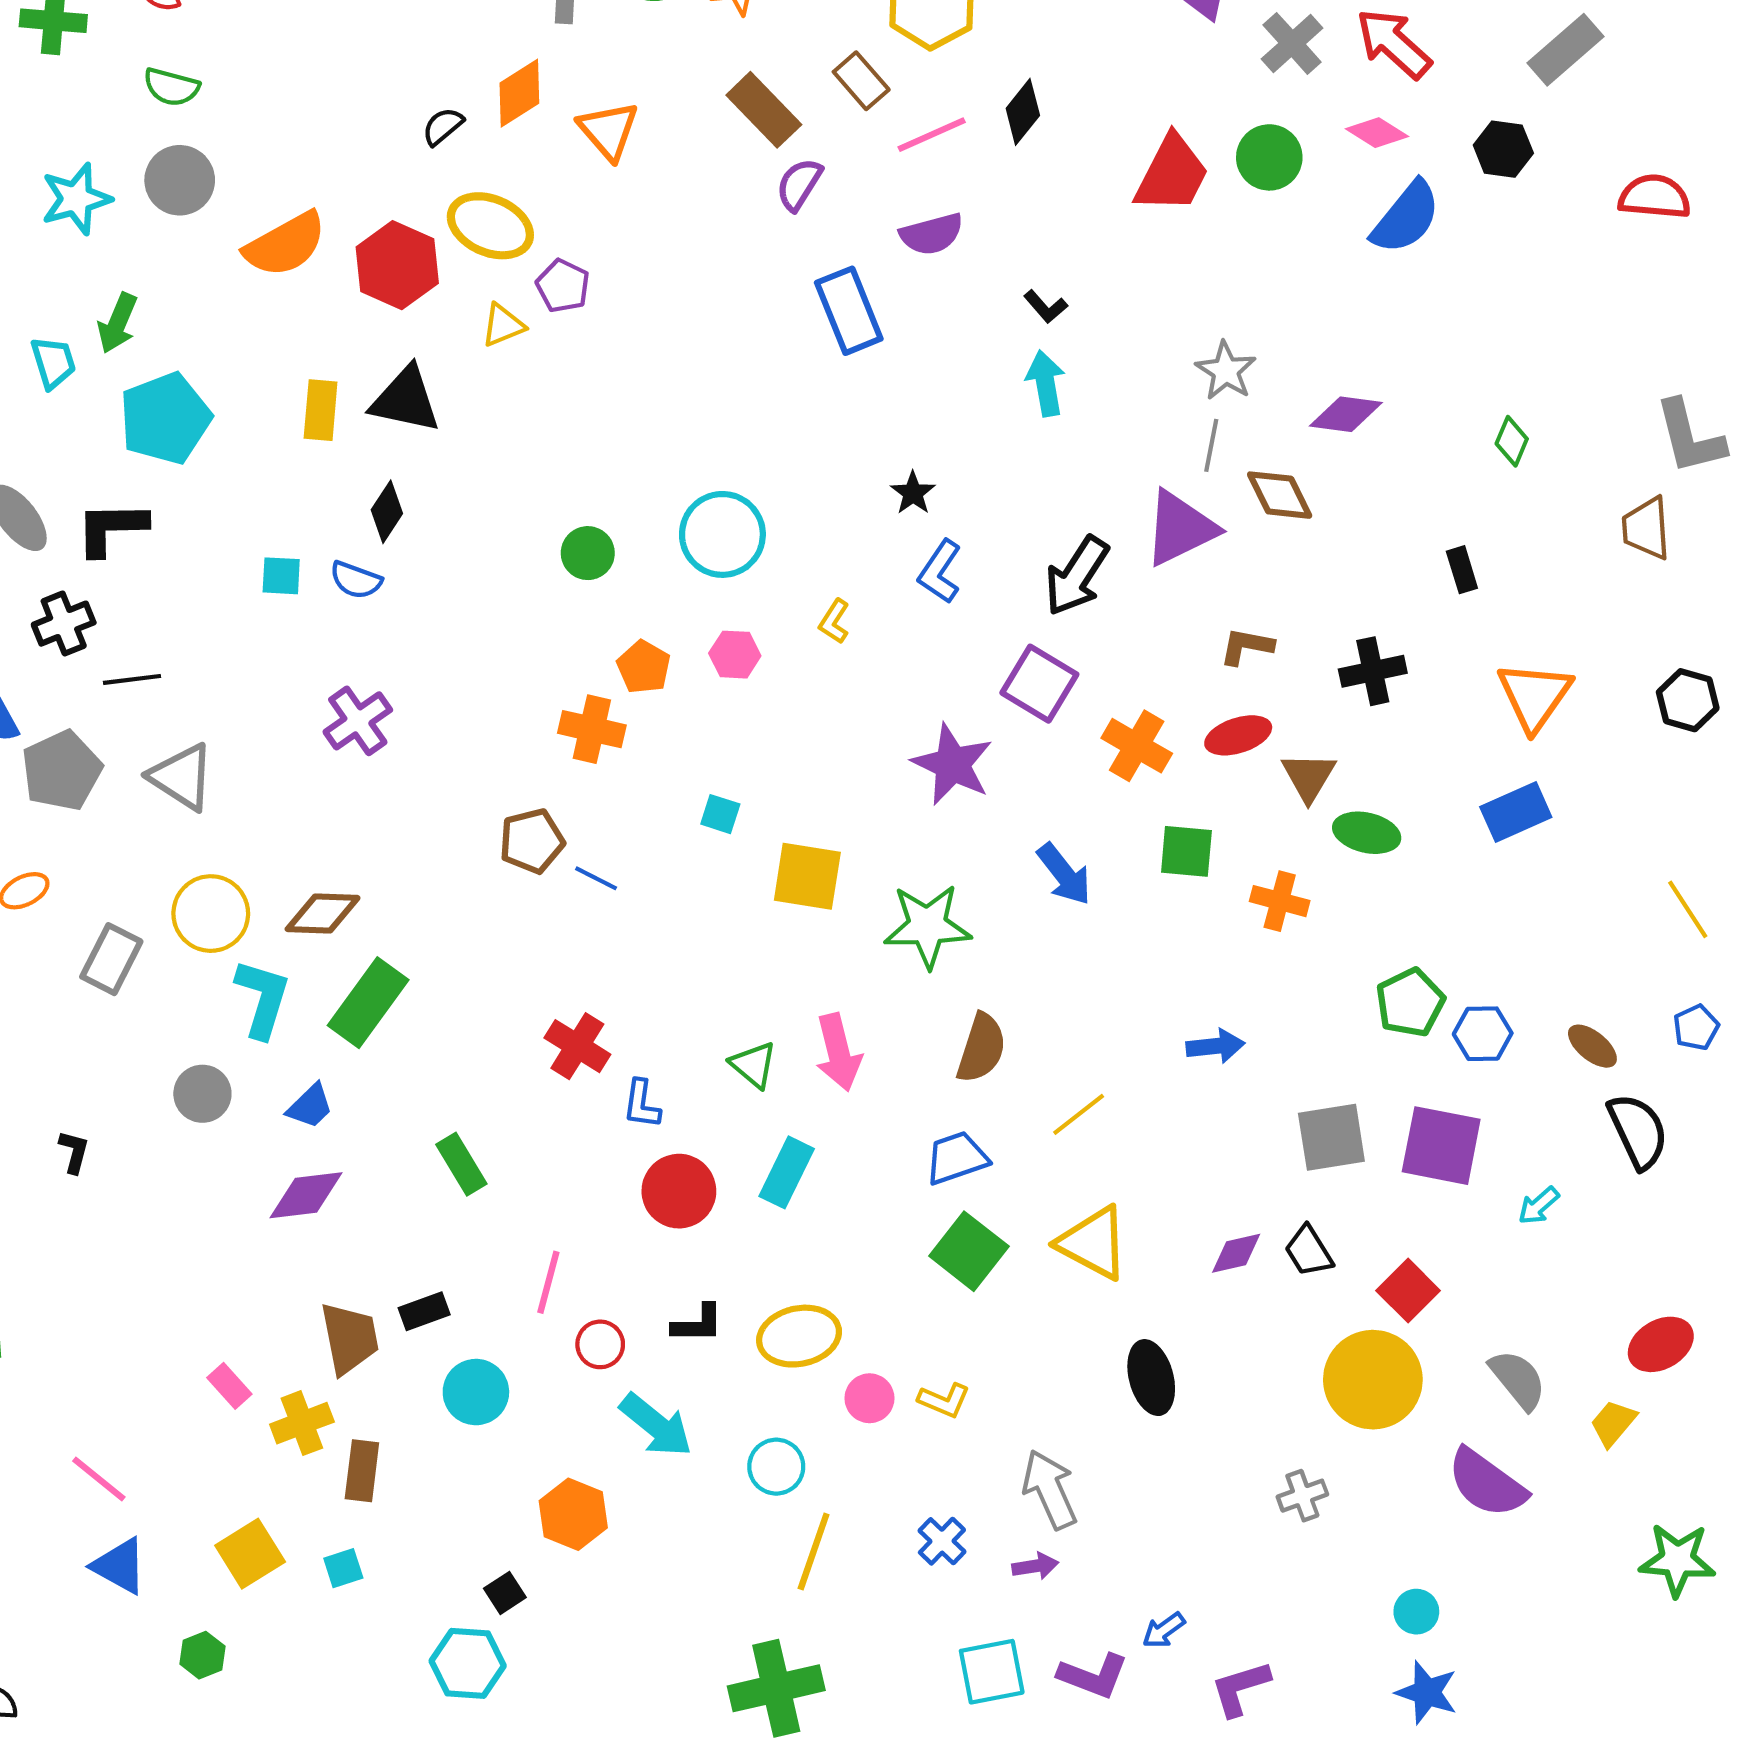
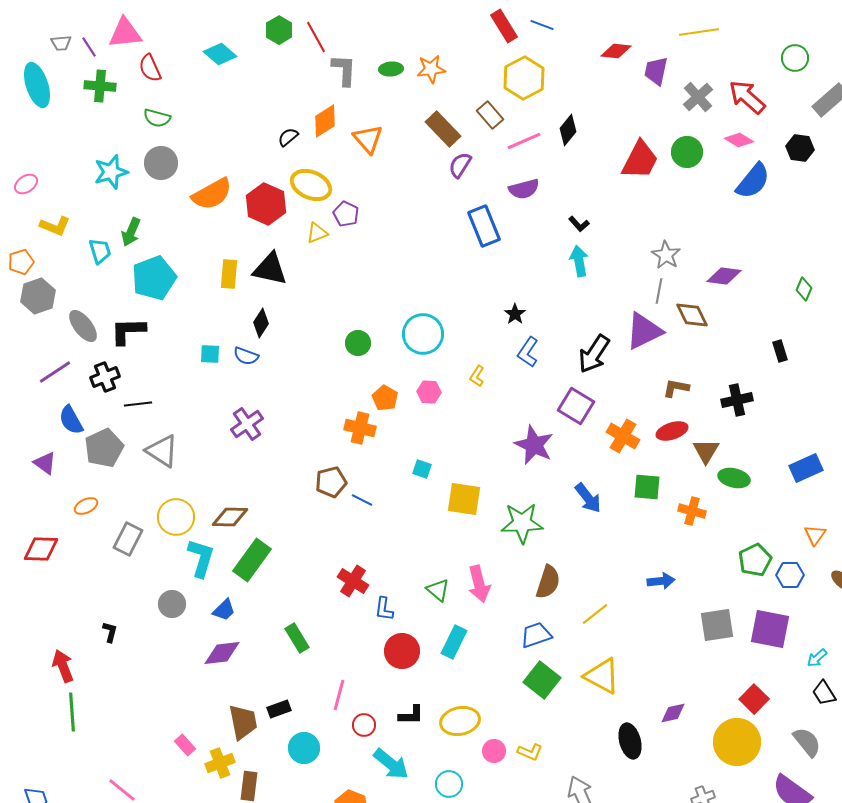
orange triangle: (1534, 696) -> (815, 535), moved, size x0.6
black trapezoid: (1309, 1251) -> (824, 693), moved
purple diamond: (1236, 1253) -> (673, 713), moved

